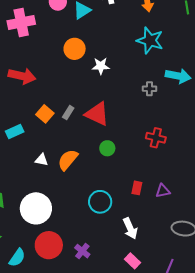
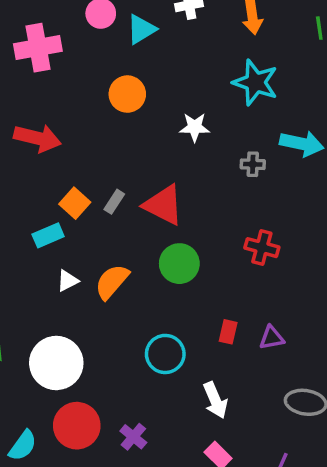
white star: (101, 66) -> (195, 127), moved
cyan rectangle: (15, 131) -> (48, 235), moved
green circle: (107, 148) -> (179, 264), size x1.5
white triangle: (42, 160) -> (68, 281), turned -40

